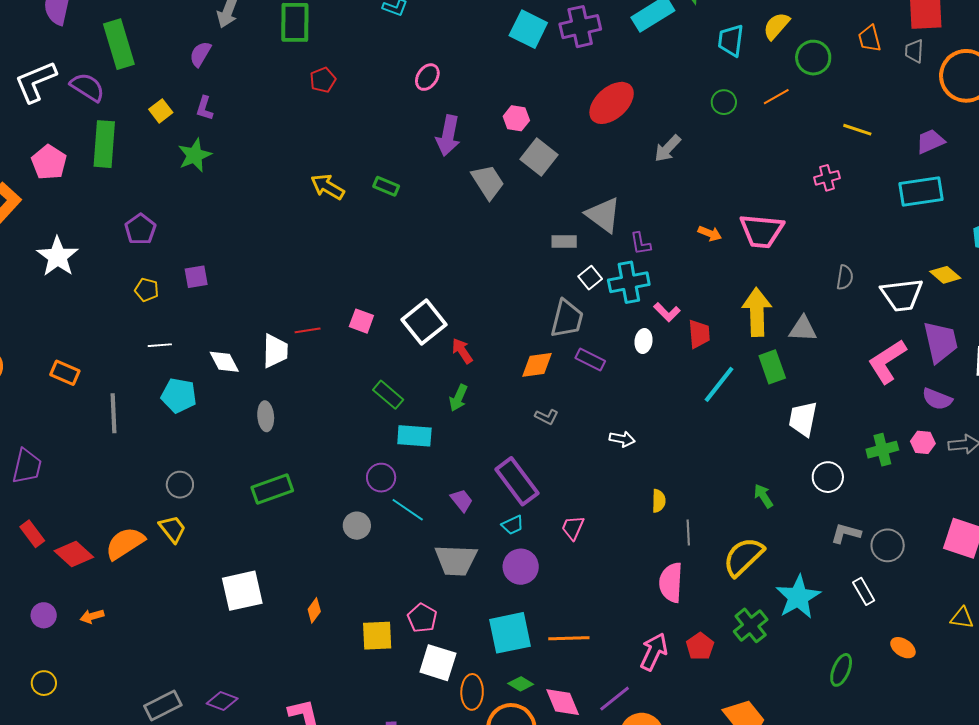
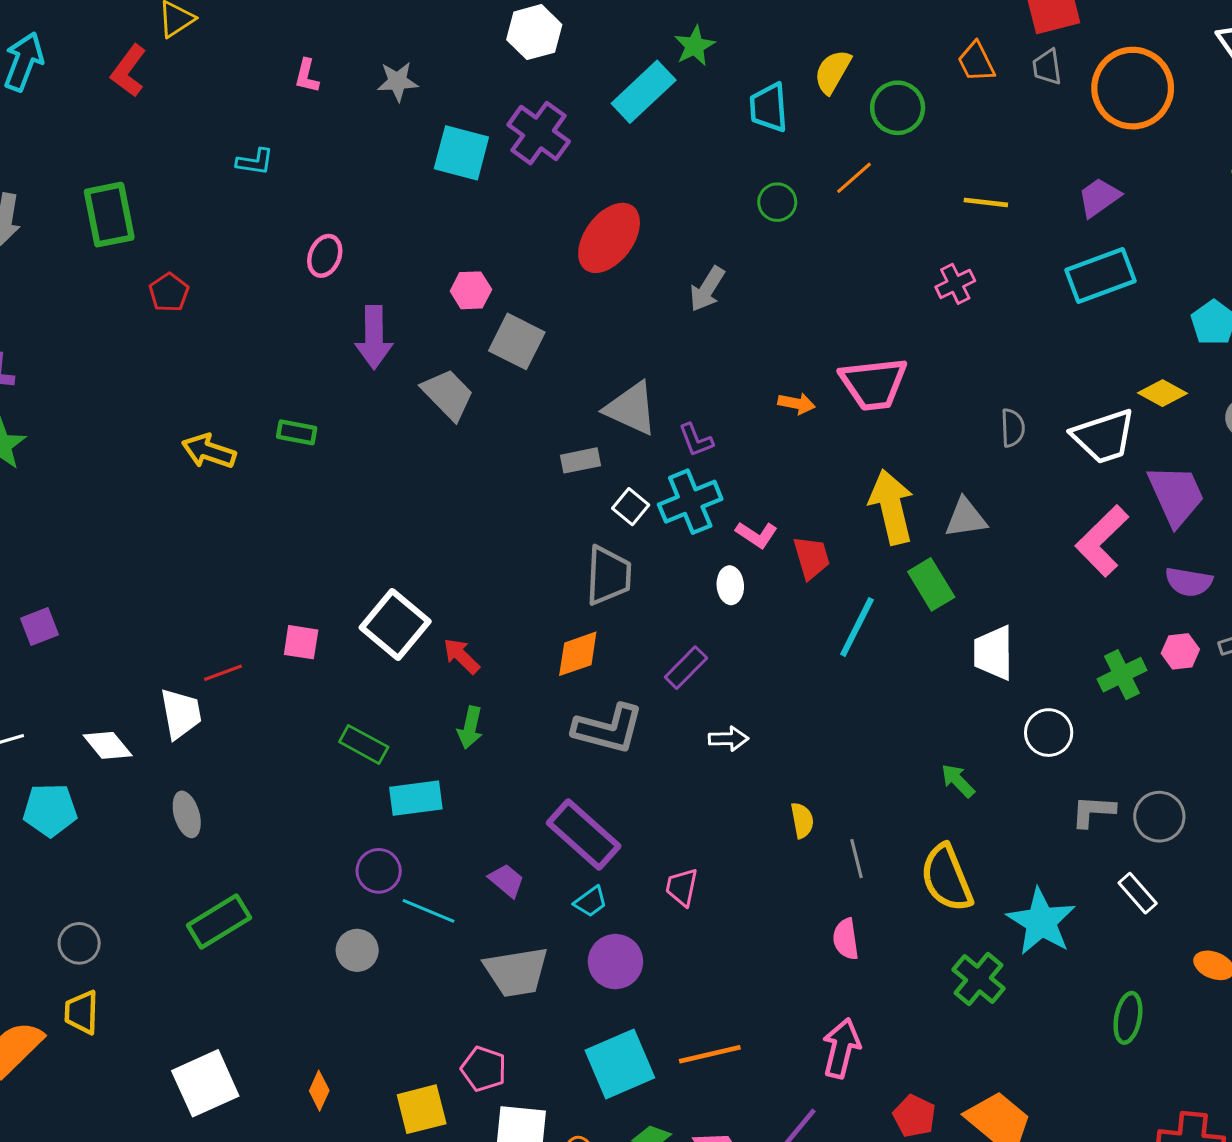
purple cross: (580, 27) -> (539, 133), turned -30
purple rectangle: (590, 360) -> (686, 668), moved, turned -60
gray L-shape: (547, 417) -> (608, 729), size x2.0
yellow trapezoid: (172, 529) -> (82, 1012), turned -128
yellow semicircle: (743, 557) -> (947, 878), turned -57
pink semicircle: (671, 582) -> (846, 939), size x0.7
red pentagon: (700, 646) -> (914, 1116), moved

